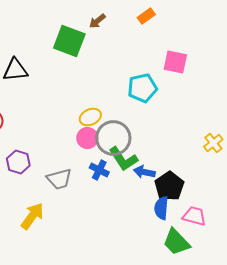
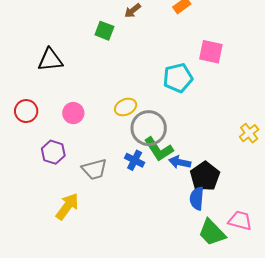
green square: (69, 41) -> (104, 31), size x0.6
pink circle: (87, 138) -> (73, 113), moved
pink trapezoid: (194, 216) -> (240, 220), moved

